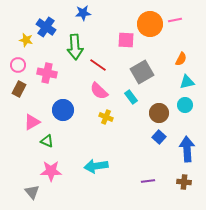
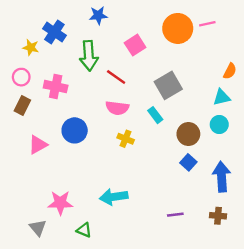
pink square: (126, 40) -> (135, 45), moved, turned -36
orange semicircle: (181, 59) -> (230, 71), moved
pink semicircle: (99, 91) -> (117, 108), turned -36
green triangle: (47, 141) -> (84, 230), moved

